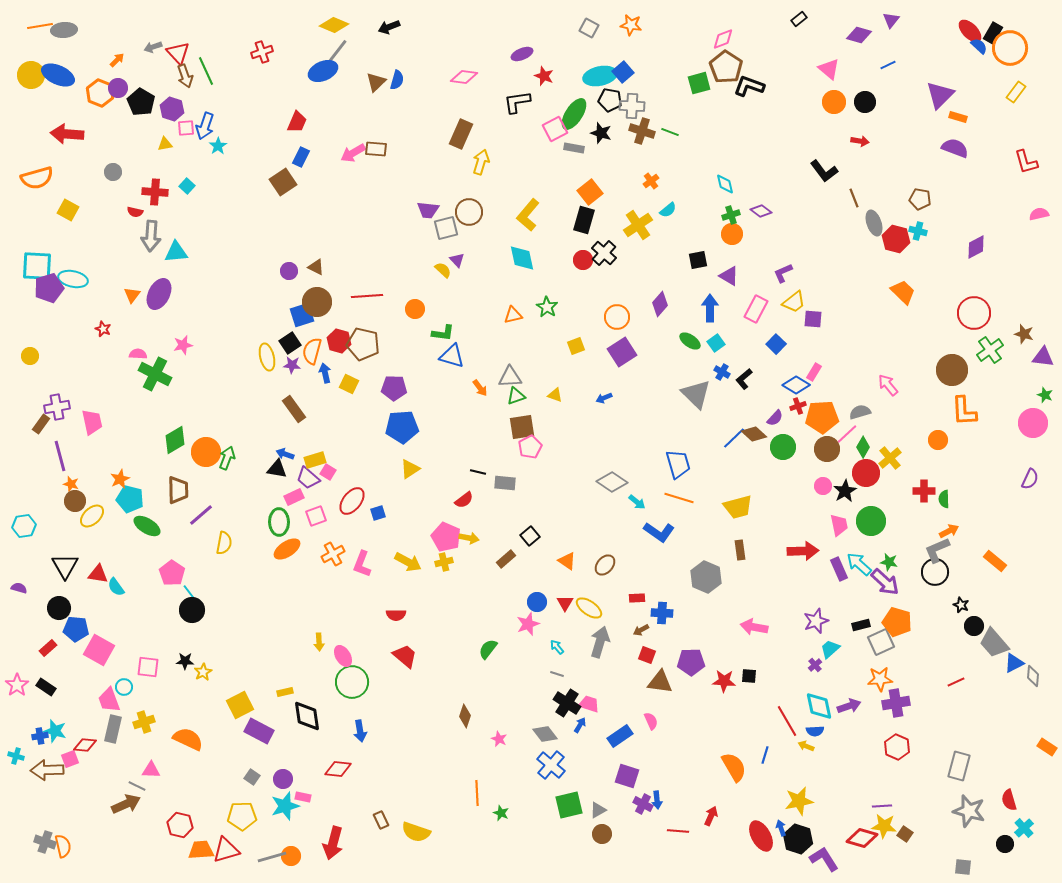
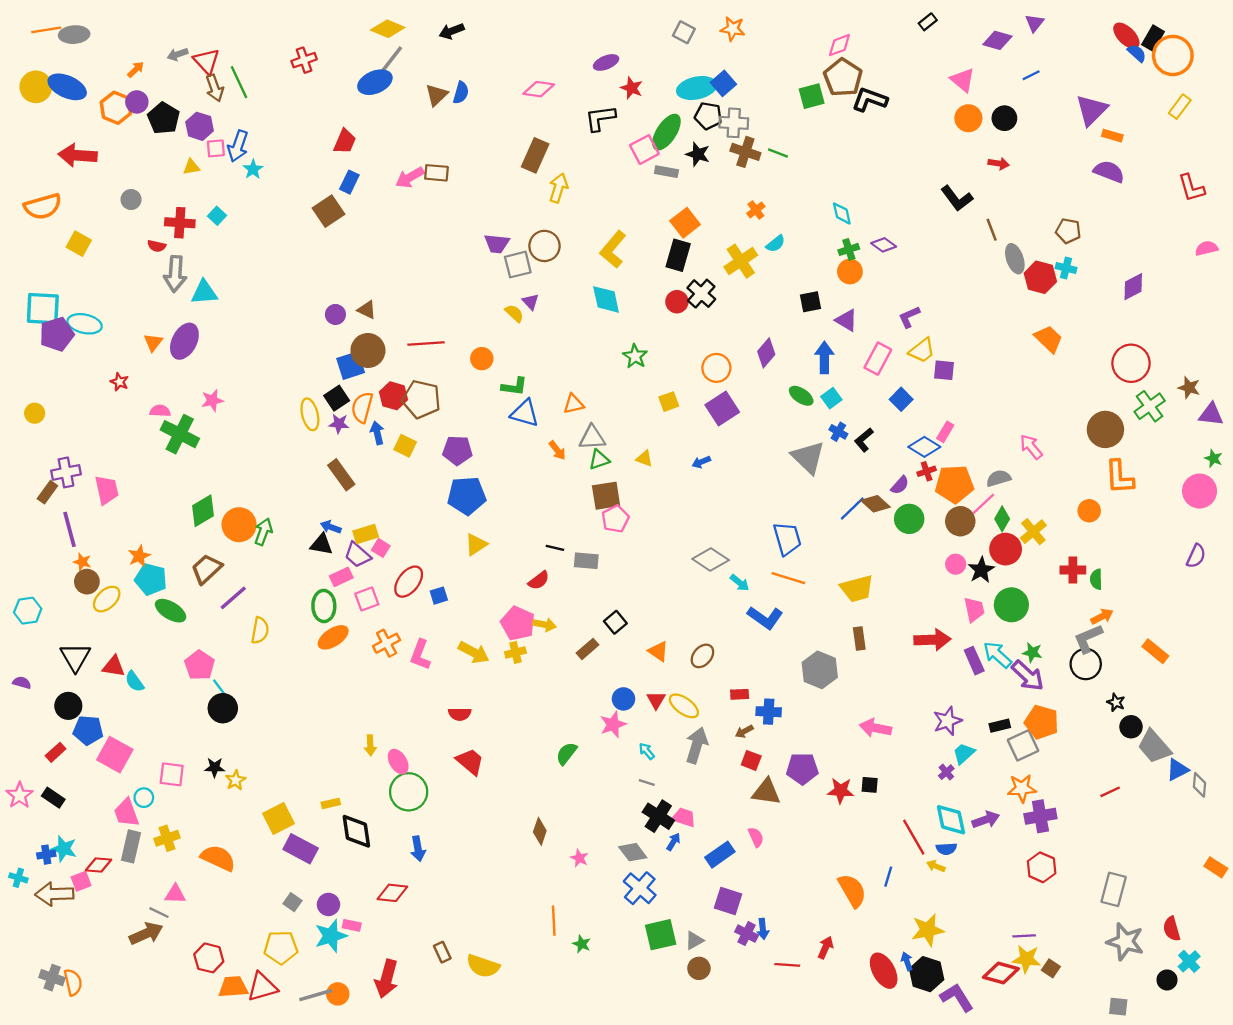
orange triangle: (513, 315) -> (574, 404), moved
brown trapezoid: (178, 490) -> (207, 569), turned -132

